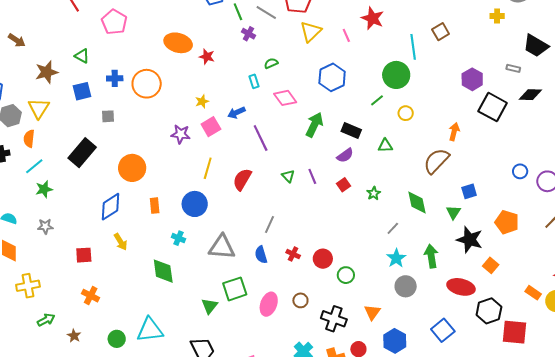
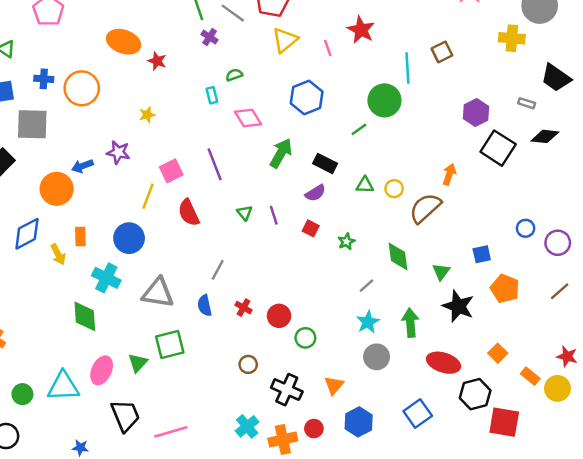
yellow cross: (497, 16) -> (512, 38), size x1.5
blue arrow: (236, 113) -> (82, 166), moved
yellow circle: (406, 113) -> (394, 189), moved
gray square: (108, 116) -> (32, 124), size x2.0
pink square: (211, 127) -> (171, 171), moved
red semicircle: (242, 179) -> (189, 213), turned -60
red square: (343, 185) -> (311, 228), turned -32
blue square: (469, 191) -> (482, 254), moved
cyan cross: (179, 238) -> (106, 278), size x1.6
yellow arrow: (121, 242) -> (58, 254), moved
orange square: (491, 265) -> (498, 353), moved
pink ellipse: (269, 304) -> (102, 370), moved

